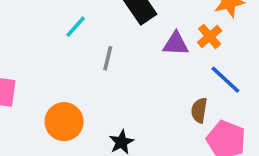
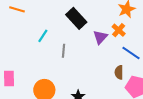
purple triangle: (176, 44) -> (100, 37), turned -42

